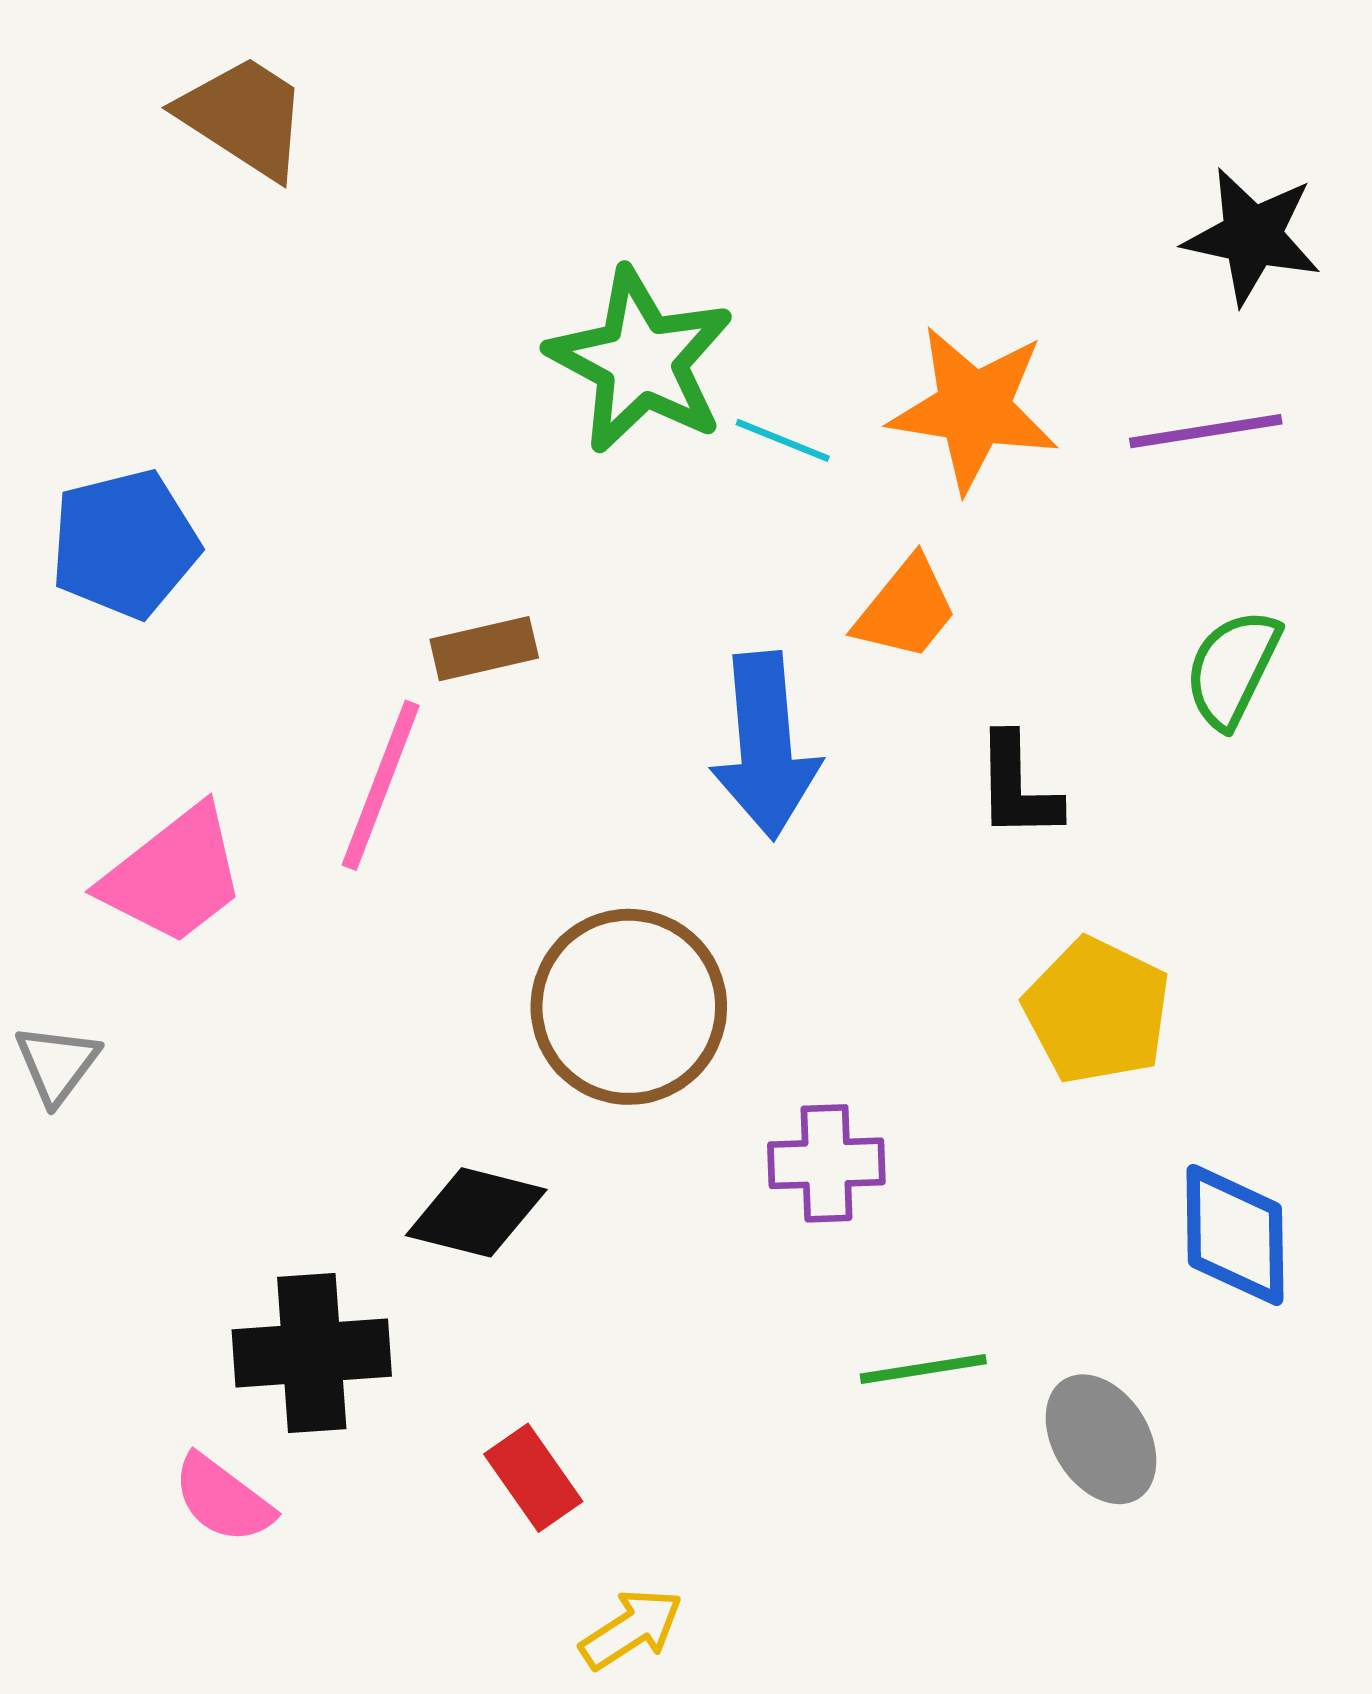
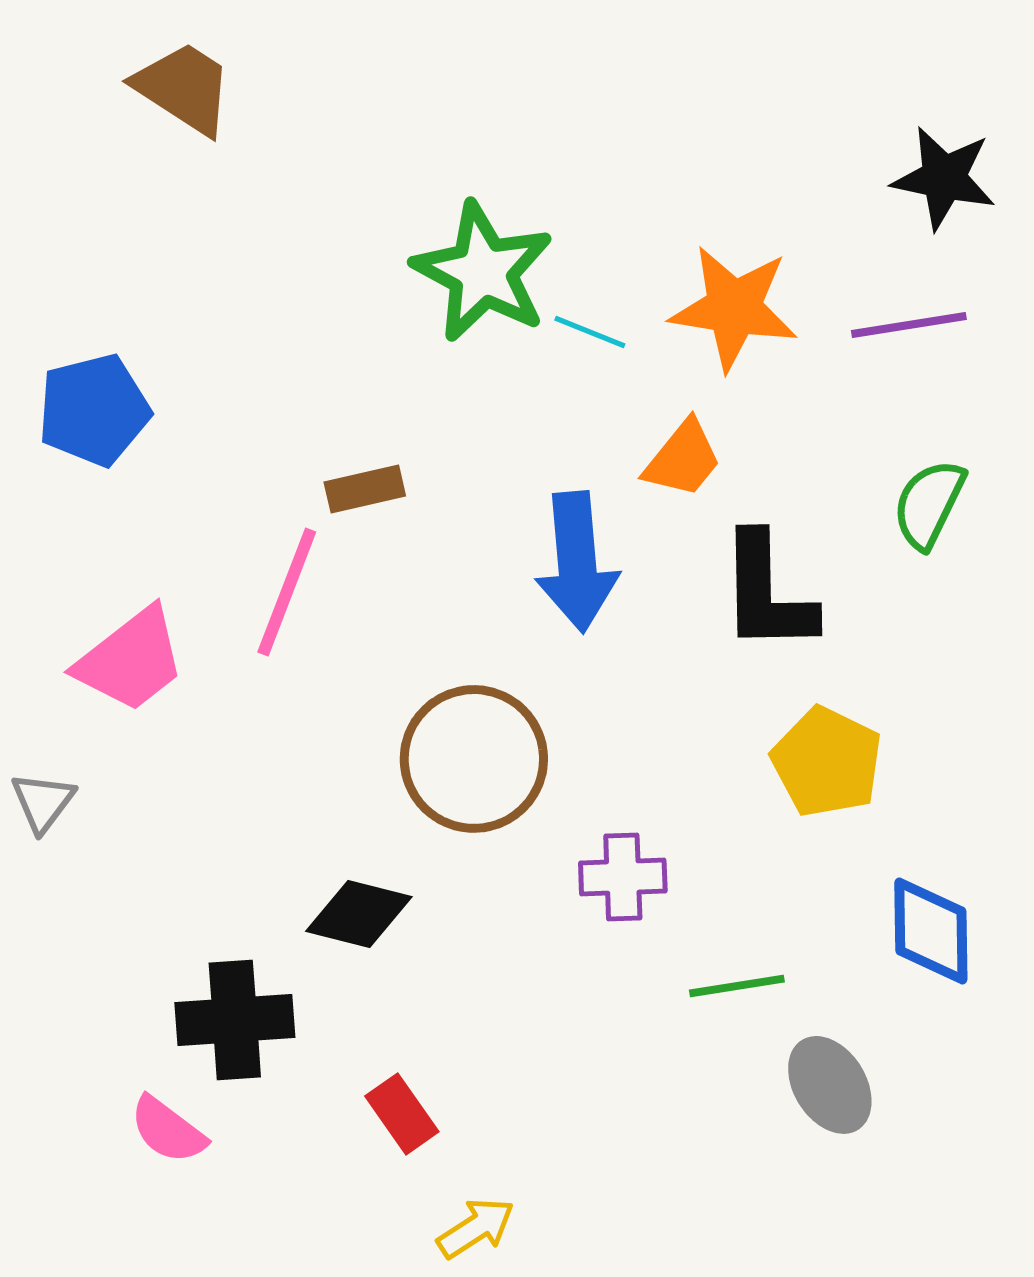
black L-shape: (1017, 787) -> (767, 593), size x1.5
green line: (923, 1369) -> (737, 986), moved

